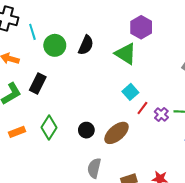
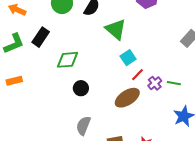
green triangle: (126, 54) -> (116, 29), moved
green diamond: (49, 127) -> (68, 60), moved, turned 45
brown ellipse: (117, 133) -> (127, 98), moved

